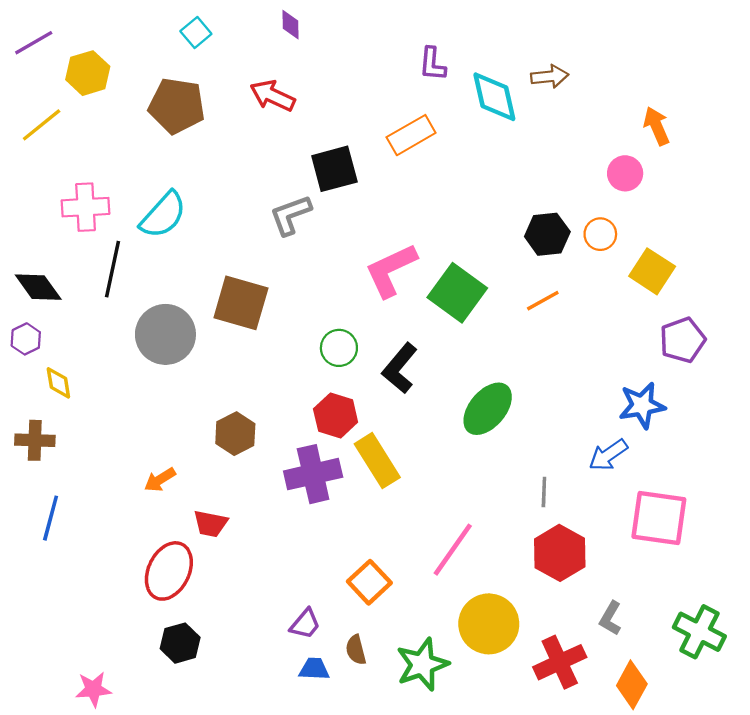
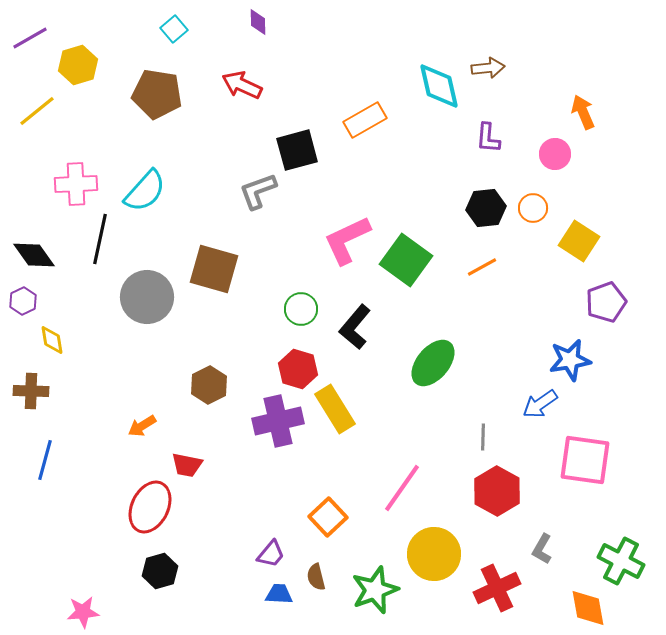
purple L-shape: (432, 64) -> (488, 138), moved
orange diamond: (632, 685) -> (588, 608), moved, turned -39

